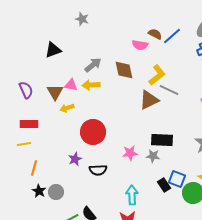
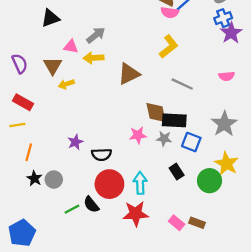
pink semicircle: (140, 45) -> (170, 12), moved
brown diamond: (124, 70) -> (156, 112), moved
pink triangle: (71, 85) -> (71, 47), moved
gray line: (169, 90) -> (182, 84), moved
brown triangle: (149, 100) -> (129, 74), moved
red rectangle: (29, 124) -> (23, 102), turned 30
red circle: (93, 132) -> (109, 184), moved
blue square: (177, 179) -> (191, 142), moved

